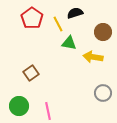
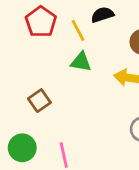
green triangle: (69, 43) -> (81, 62), moved

